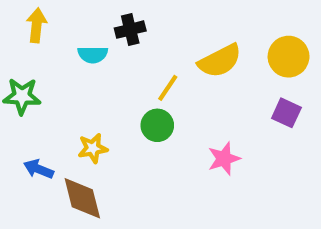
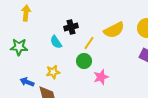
black cross: (130, 30) -> (71, 27), moved
cyan semicircle: (93, 55) -> (56, 42), moved, turned 56
pink star: (224, 159) -> (101, 77), moved

